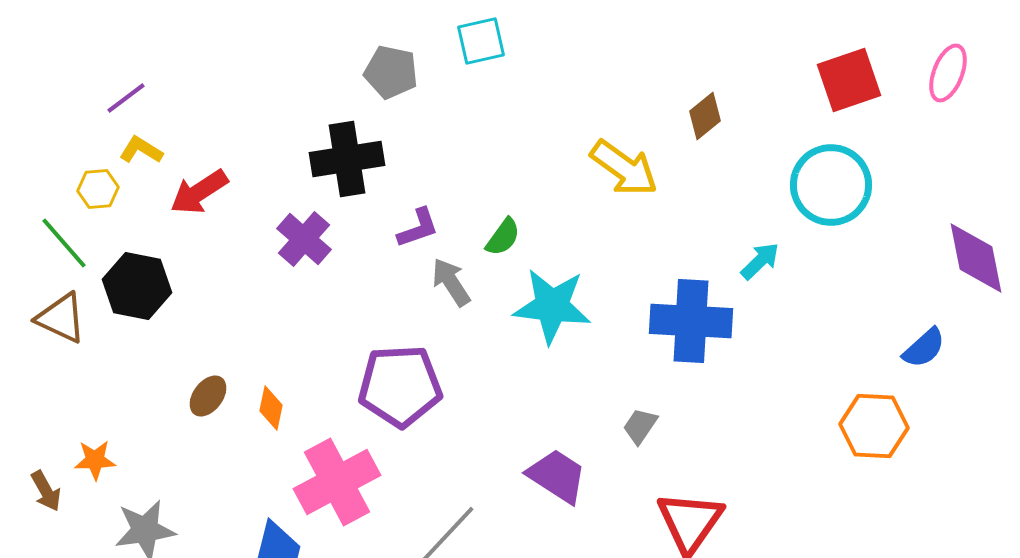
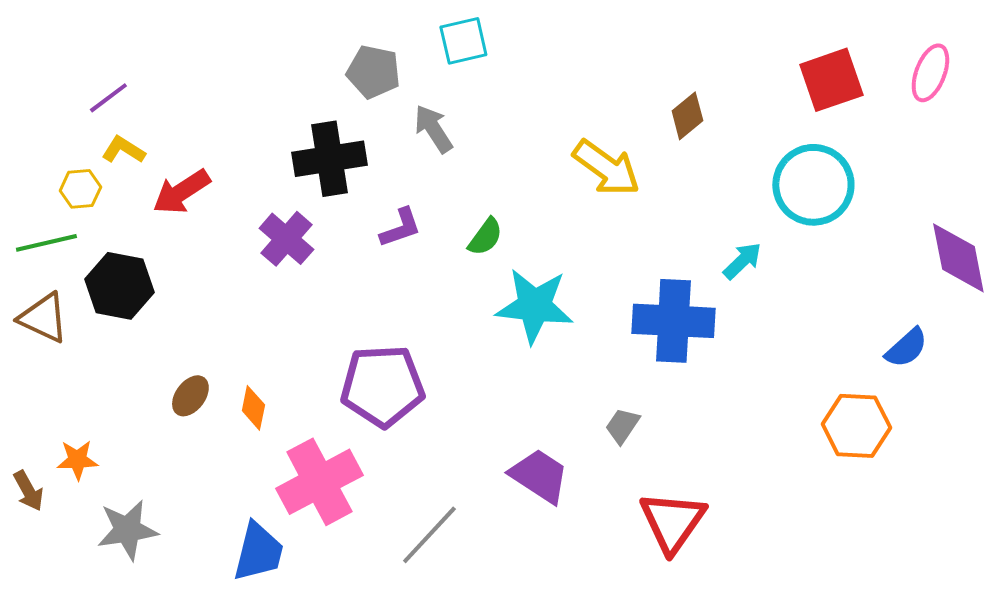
green line: (64, 243) -> (46, 243), turned -62
gray arrow: (451, 282) -> (433, 129), moved

